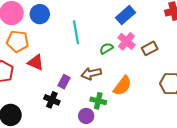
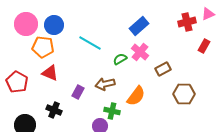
cyan line: (76, 32) -> (90, 43), turned -50
orange pentagon: (18, 41) -> (43, 47), moved
brown rectangle: (150, 48) -> (163, 69), moved
black cross: (52, 100) -> (54, 110), moved

